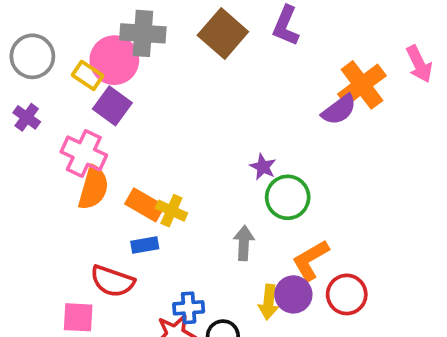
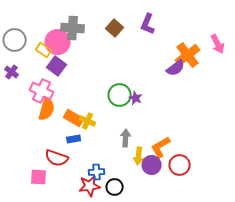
brown square: (223, 33) -> (115, 28), size x0.7
green circle: (288, 197) -> (120, 95), moved
yellow arrow: (269, 302) -> (139, 156), moved

